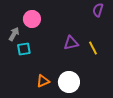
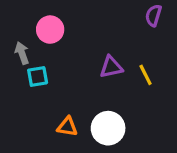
gray arrow: (14, 34) -> (22, 53), turned -48
orange triangle: (43, 81) -> (67, 127), turned 32

